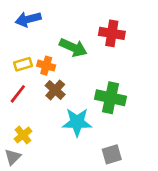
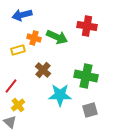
orange cross: (46, 66) -> (34, 38), moved
red line: (18, 94) -> (11, 86), moved
gray square: (112, 154) -> (90, 110), moved
gray triangle: (13, 157) -> (10, 122), turned -32

